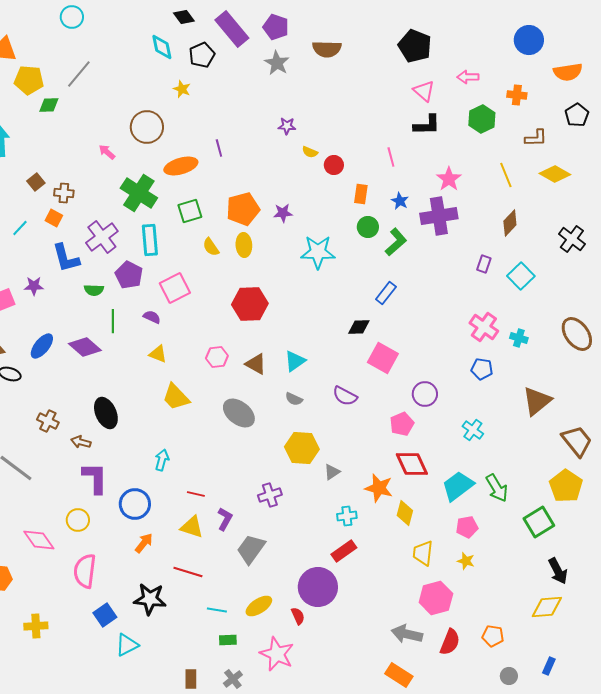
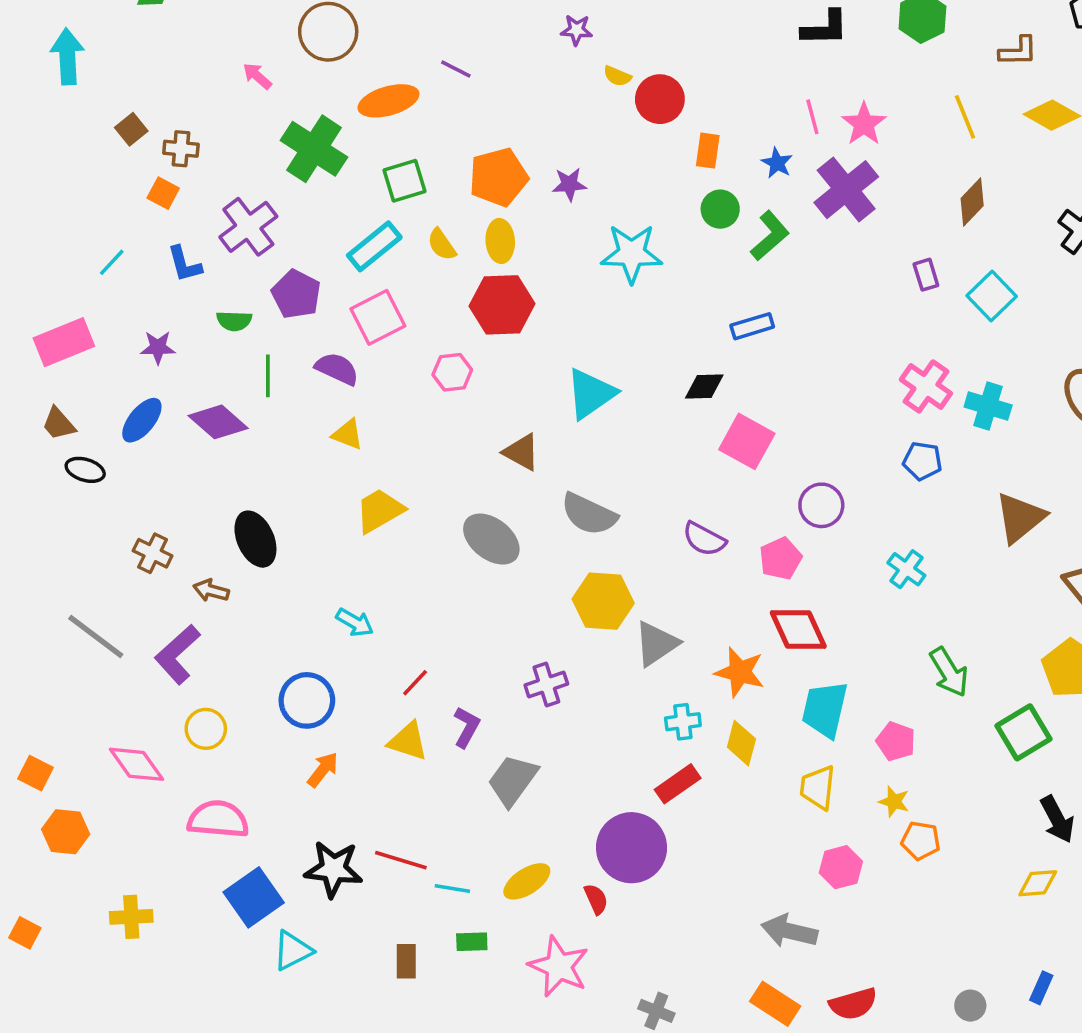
purple line: (219, 148) -> (456, 69), turned -48
pink line: (391, 157) -> (812, 117), moved
red circle: (334, 165) -> (660, 99), size x1.4
purple cross: (439, 216) -> (846, 190), turned -30
cyan line: (20, 228) -> (112, 262), moved
cyan rectangle: (150, 240) -> (374, 246), moved, turned 56
blue L-shape: (66, 258) -> (184, 264), size x0.7
purple rectangle: (484, 264) -> (926, 275), turned -36
purple star: (34, 286) -> (158, 347), moved
blue rectangle: (386, 293) -> (752, 326), turned 35
red hexagon: (250, 304) -> (502, 305), moved
purple semicircle: (152, 317) -> (337, 369), size x1.4
cyan cross: (519, 338) -> (988, 406), size x1.4
pink hexagon: (217, 357) -> (452, 372), moved
cyan triangle: (295, 361) -> (591, 394), moved, size x1.4
purple semicircle: (345, 396) -> (704, 539), moved
yellow trapezoid: (176, 397) -> (380, 511), turned 104
gray semicircle: (294, 399) -> (589, 514), size x1.8
cyan arrow: (162, 460) -> (355, 622), turned 105
gray triangle: (332, 472) -> (656, 644), size x1.6
purple L-shape: (95, 478) -> (177, 654), moved, turned -132
cyan trapezoid: (458, 486) -> (825, 709), moved, turned -40
red line: (196, 494) -> (415, 683), turned -60
yellow diamond: (405, 513) -> (741, 743), moved
pink pentagon: (467, 527) -> (896, 741), turned 30
pink semicircle: (85, 571) -> (218, 819), turned 88
red line: (188, 572) -> (401, 860), moved
pink hexagon: (436, 598) -> (841, 867), size x0.7
yellow diamond: (547, 607) -> (1038, 883), size x0.7
blue square: (105, 615) -> (254, 897), size x1.4
orange pentagon: (493, 636) -> (921, 841), moved
red semicircle: (450, 642) -> (853, 1004), moved, turned 52
brown rectangle: (191, 679) -> (406, 961), moved
gray cross: (233, 679) -> (656, 1011), moved, turned -30

